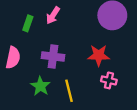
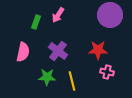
purple cross: (53, 56) -> (58, 51), turned 30
green star: (40, 86) -> (47, 77), turned -30

